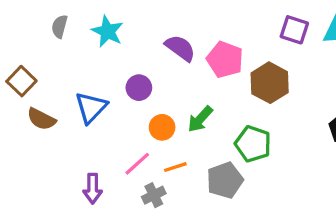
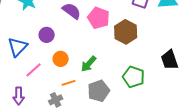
green arrow: (200, 119) -> (89, 64), moved
green pentagon: (253, 144) -> (134, 77), moved
pink line: (137, 164) -> (34, 70), moved

